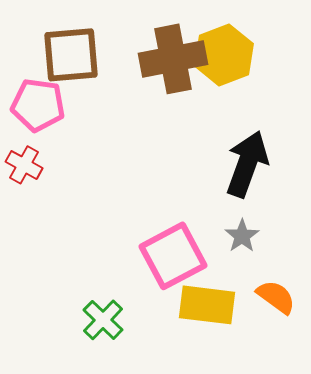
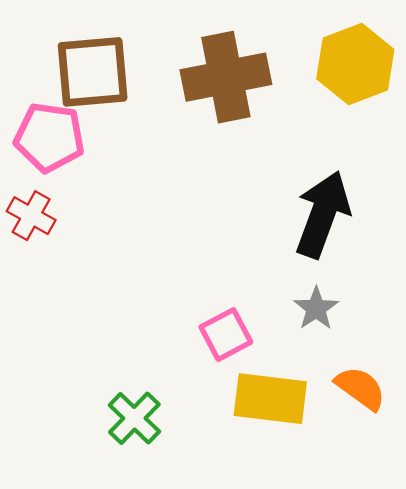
yellow hexagon: (224, 55) -> (355, 64), moved
pink square: (173, 256) -> (226, 335), size x0.6

